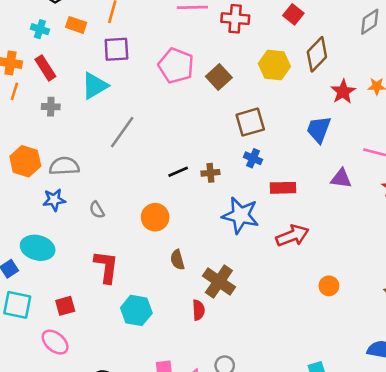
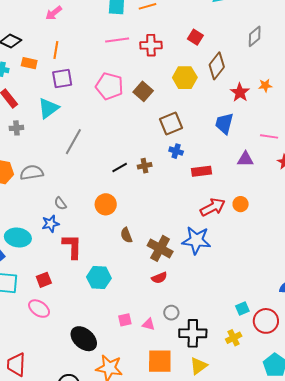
blue star: (54, 200) -> (51, 224), moved
blue star: (240, 215) -> (196, 240), moved
orange circle: (329, 286) -> (241, 204), moved
red semicircle: (198, 310) -> (159, 278), moved, turned 77

